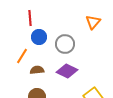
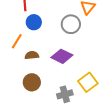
gray circle: (65, 44) -> (71, 24), moved

